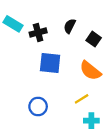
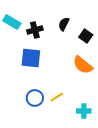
blue square: (50, 63) -> (31, 58), moved
yellow line: (82, 99) -> (57, 97), moved

